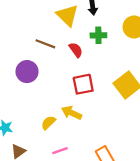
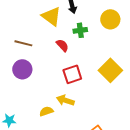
brown line: (45, 44) -> (23, 43), moved
yellow semicircle: (48, 123) -> (46, 111), turned 32

